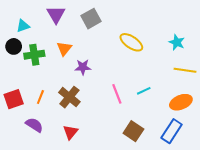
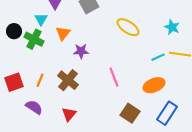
cyan triangle: (23, 26) -> (41, 19), moved, turned -40
green cross: (34, 55) -> (34, 39), turned 36
cyan line: (144, 91) -> (158, 57), moved
orange ellipse: (181, 102) -> (154, 85), moved

